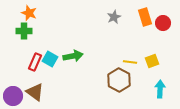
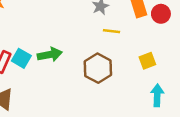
yellow line: (130, 62) -> (111, 31), moved
brown hexagon: (119, 80) -> (98, 68), moved

